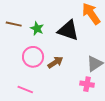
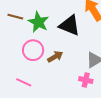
green star: (37, 28) -> (38, 22), size x1.5

